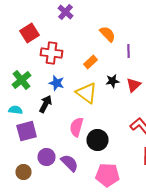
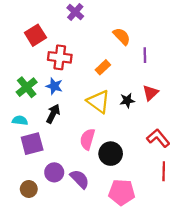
black star: (112, 81) -> (127, 100), moved
blue star: (56, 83) -> (54, 86), moved

